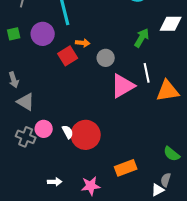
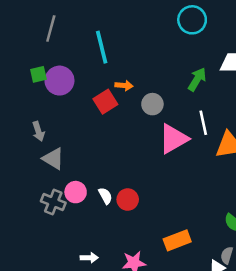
purple circle: (43, 34) -> (59, 81), moved
red circle: (86, 135) -> (128, 200), size x0.6

